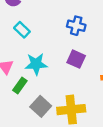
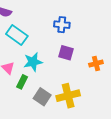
cyan rectangle: (22, 30) -> (17, 35), size x1.5

